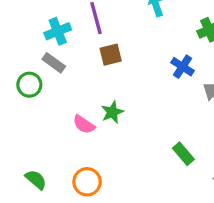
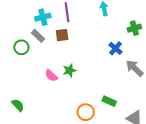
brown square: (111, 55) -> (62, 35), moved
green rectangle: (183, 154) -> (109, 101), turned -32
orange circle: (87, 182) -> (86, 112), moved

